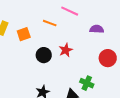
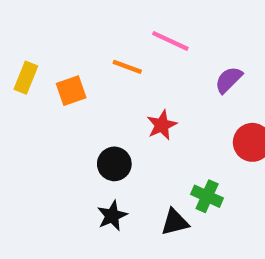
purple semicircle: (97, 29) -> (229, 80), turned -48
black circle: (44, 55) -> (114, 164), moved

